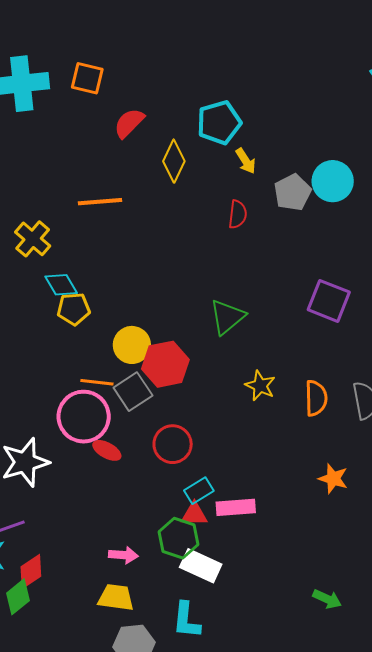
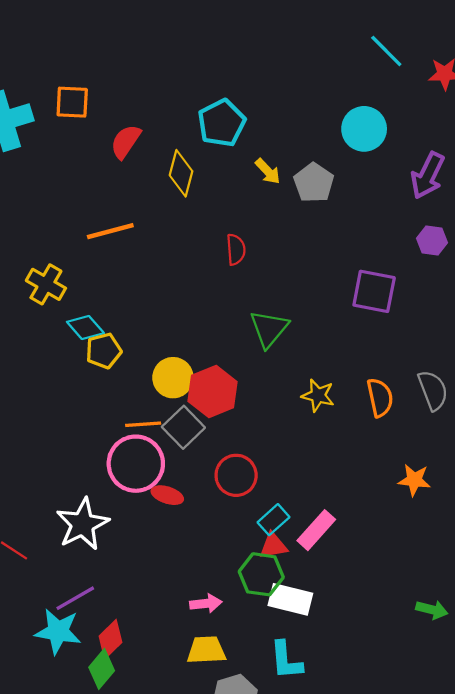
yellow arrow: (246, 161) -> (268, 171), moved
cyan circle: (333, 181) -> (364, 129), moved
red semicircle: (238, 214) -> (236, 250), moved
pink rectangle: (236, 507) -> (316, 530), turned -33

